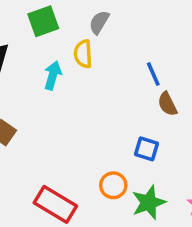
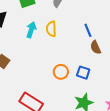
yellow semicircle: (83, 54) -> (51, 29), moved
orange circle: (113, 185) -> (61, 72), moved

